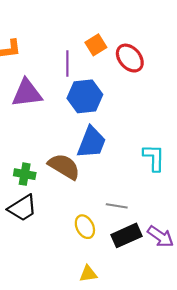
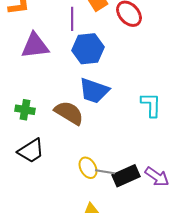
blue trapezoid: (91, 142) -> (94, 91), turned 88
green cross: (25, 174) -> (25, 110), moved
gray line: (117, 206) -> (105, 172), moved

